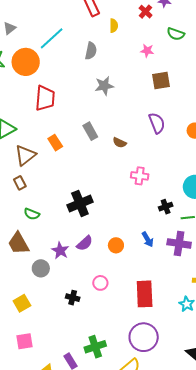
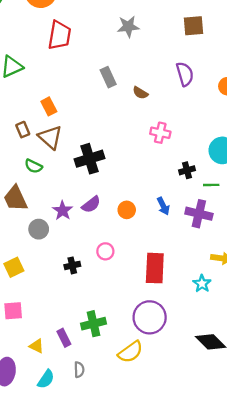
orange rectangle: (55, 143) -> (49, 106), moved
brown triangle: (25, 155) -> (50, 137), moved, turned -45
black cross: (73, 298) -> (72, 265), turned -32

